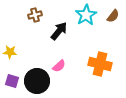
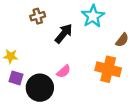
brown semicircle: (113, 16) -> (122, 40), moved
purple square: (12, 81) -> (16, 78), moved

